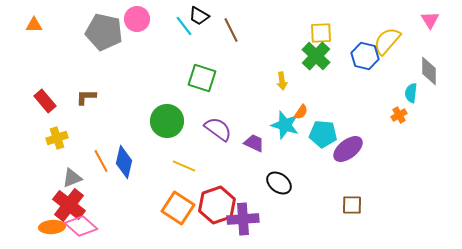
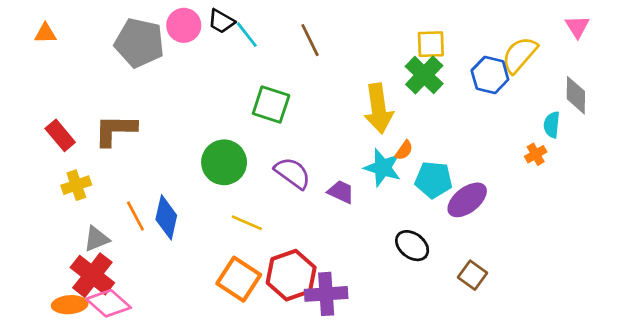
black trapezoid: (199, 16) -> (221, 21), moved
yellow arrow: (282, 81) -> (378, 109), size x2.0
brown L-shape: (86, 97) -> (115, 130), size x1.6
black ellipse: (279, 183) -> (412, 246), moved
brown square: (352, 205) -> (473, 275), turned 35

